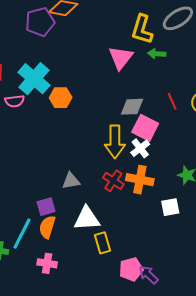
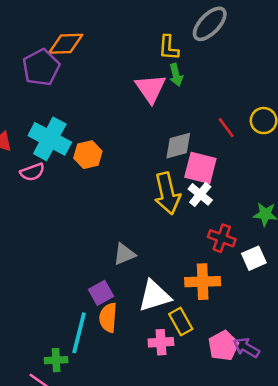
yellow L-shape: (142, 29) -> (169, 48), size x0.7
green arrow: (157, 54) -> (176, 75), moved, turned -96
orange cross: (140, 180) -> (203, 282), moved
red cross: (113, 181) -> (222, 238), moved
pink cross: (47, 263) -> (161, 342), moved

